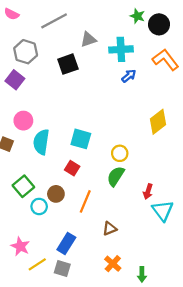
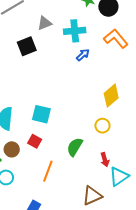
yellow circle: (120, 153) -> (102, 126), moved
red arrow: (148, 191) -> (105, 160), turned -32
brown circle: (56, 194) -> (12, 149), moved
cyan triangle: (163, 211) -> (119, 176), turned 35
brown triangle: (110, 229) -> (92, 196), moved, size x1.5

